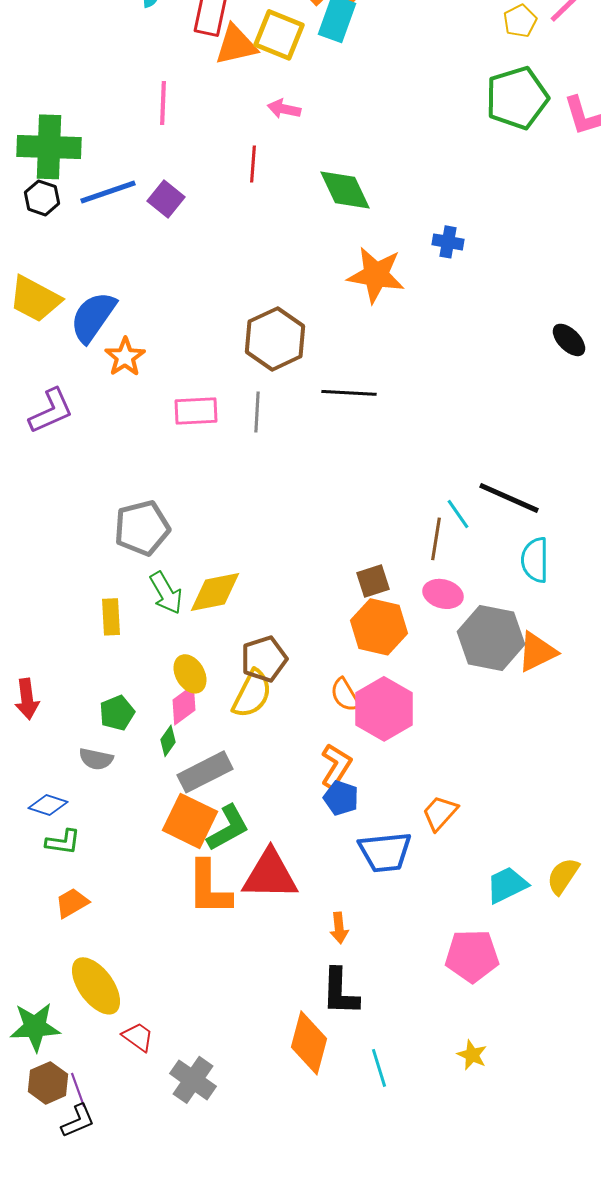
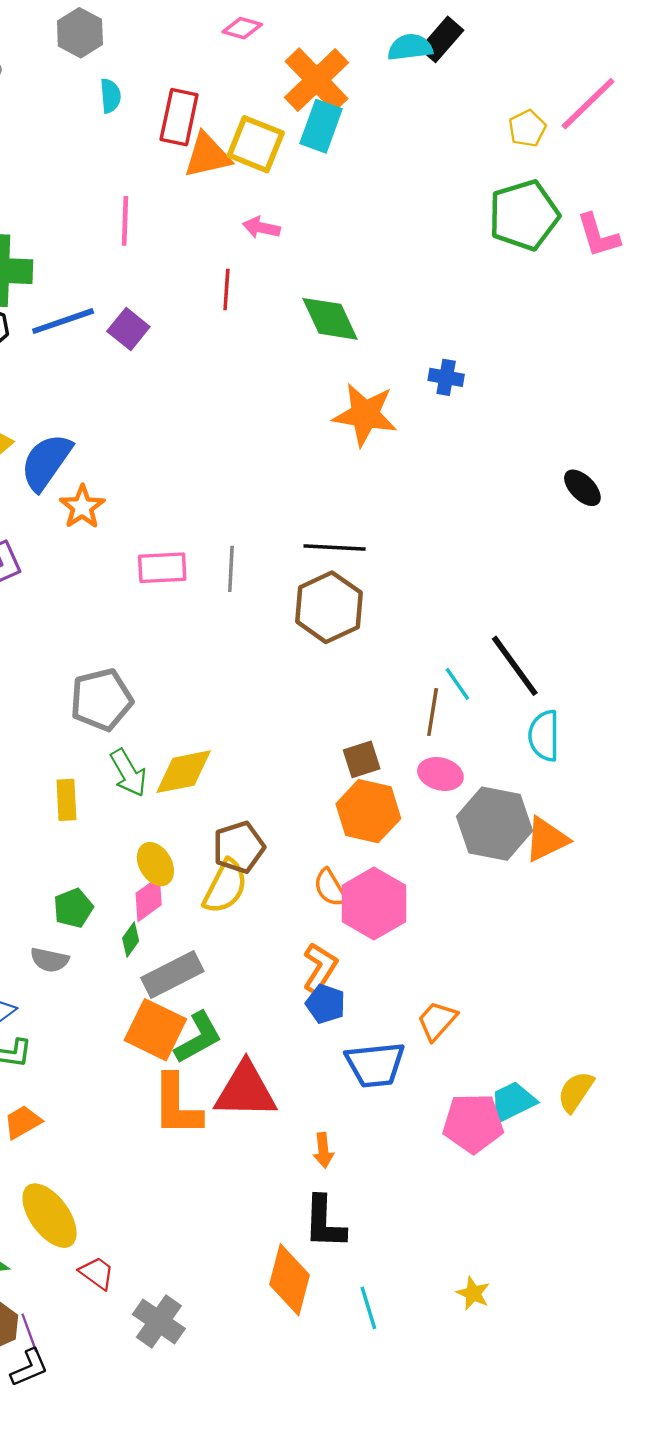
brown hexagon: (275, 339) -> (329, 607), moved
black line: (509, 498) -> (515, 666), turned 30
pink pentagon: (472, 956) -> (473, 1123), moved

